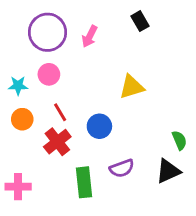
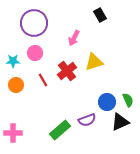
pink arrow: (90, 36) -> (74, 38), moved
blue circle: (99, 126) -> (107, 102), moved
red cross: (57, 142) -> (67, 71), moved
green rectangle: (84, 182) -> (60, 130), turned 55

